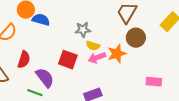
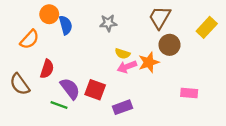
blue semicircle: (41, 20) -> (66, 25), turned 60
gray star: (83, 30) -> (108, 23), moved
red square: (68, 60) -> (95, 90), moved

